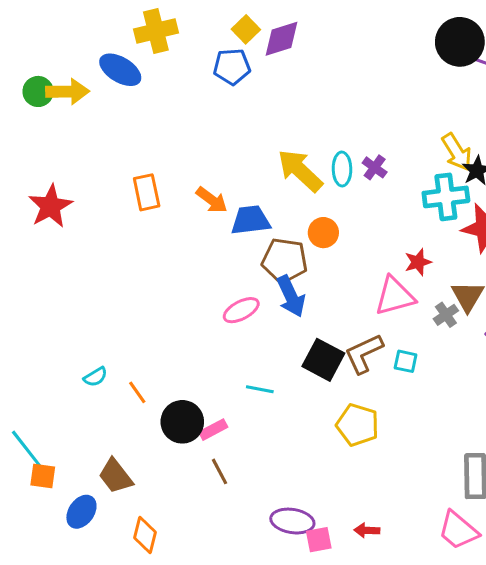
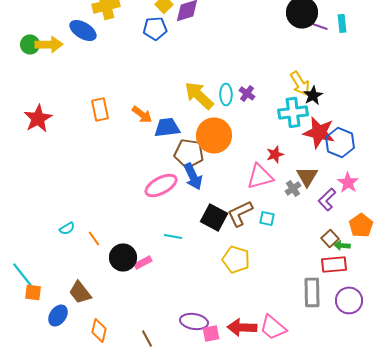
orange circle: (323, 233) -> (214, 135), size x1.8
pink ellipse: (241, 310) -> (161, 185), size x1.4
brown line: (219, 471) -> (147, 338), moved
red arrow: (367, 530) -> (242, 327), size x1.8
pink trapezoid: (458, 530) -> (273, 327), moved

